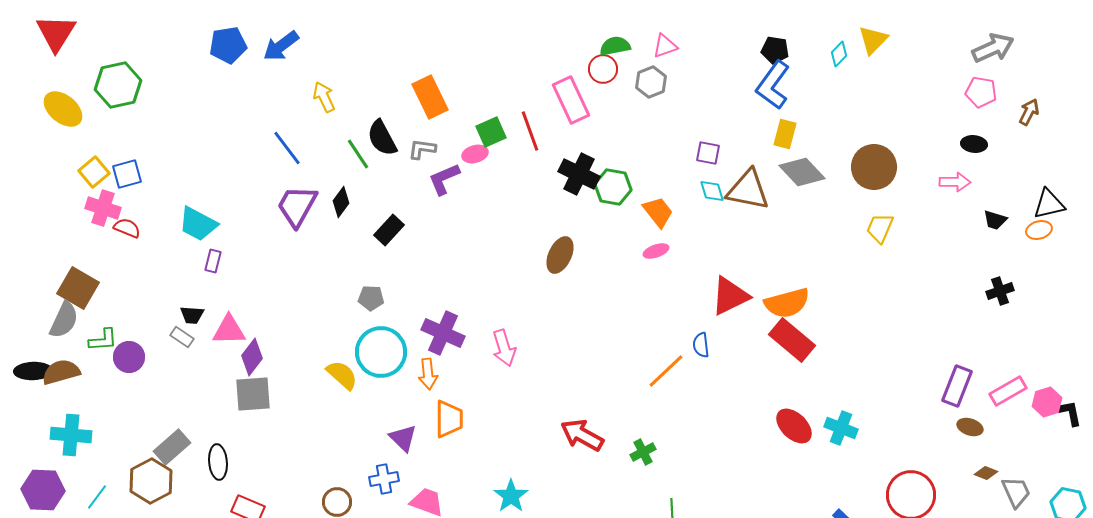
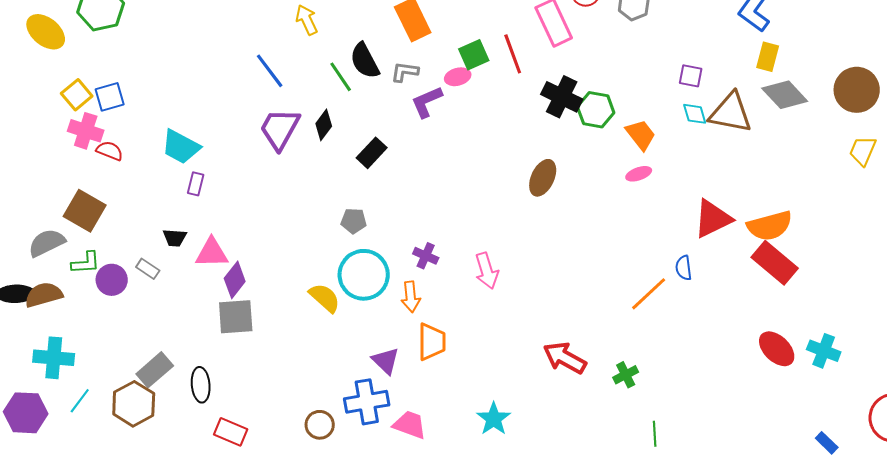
brown square: (78, 288) -> (85, 211), moved
gray semicircle: (64, 320) -> (47, 243), turned -141
purple cross: (443, 333) -> (426, 256), size x0.6
gray rectangle: (182, 337) -> (148, 269), moved
blue cross: (384, 479) -> (367, 402), size x1.5
cyan line: (97, 497) -> (80, 401), moved

